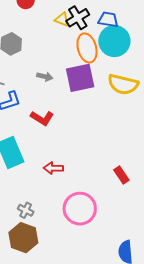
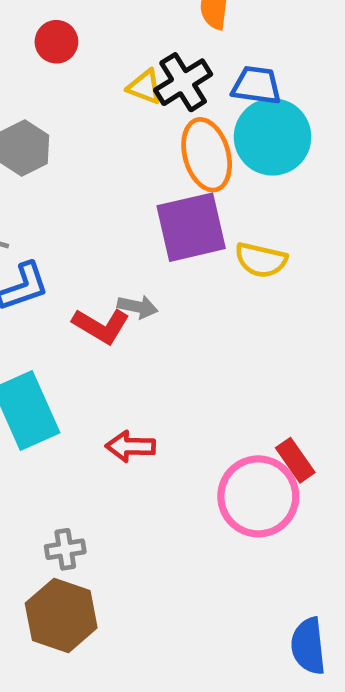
gray arrow: (45, 77) -> (138, 307), moved
yellow semicircle: (123, 84) -> (261, 260), moved, size x0.7
pink circle: (80, 209) -> (258, 496), moved
gray cross: (26, 210) -> (65, 549), turned -35

